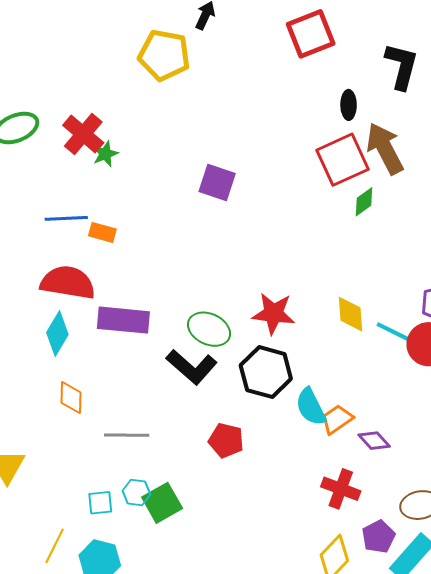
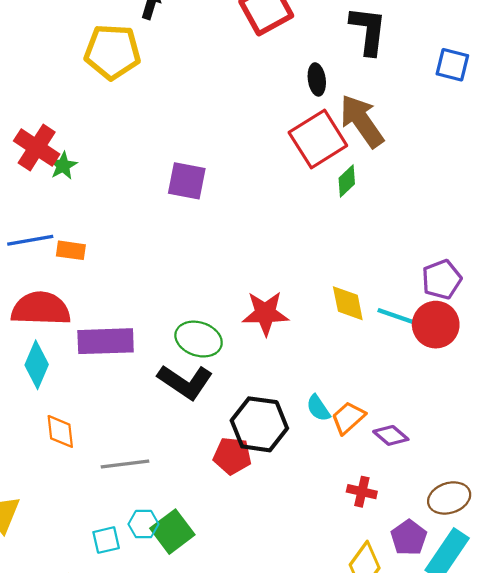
black hexagon: (266, 372) -> (259, 424), moved
cyan semicircle: (311, 407) -> (318, 408), size x0.7
red cross: (341, 489) -> (362, 492), size x0.7

